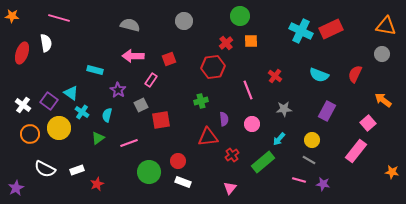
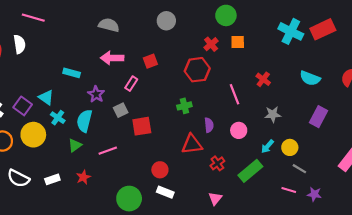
cyan semicircle: (107, 115) -> (84, 121), size x1.5
yellow circle: (312, 140) -> (290, 147), moved
green circle: (149, 172) -> (129, 199), moved
red star: (97, 184) -> (83, 177), moved

